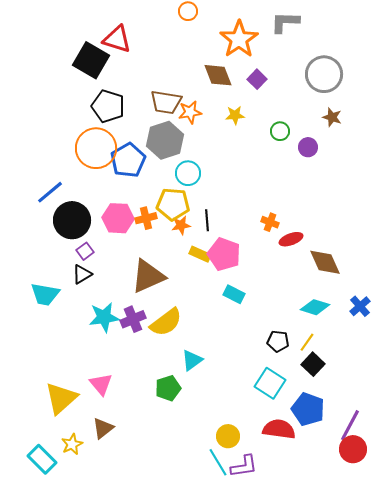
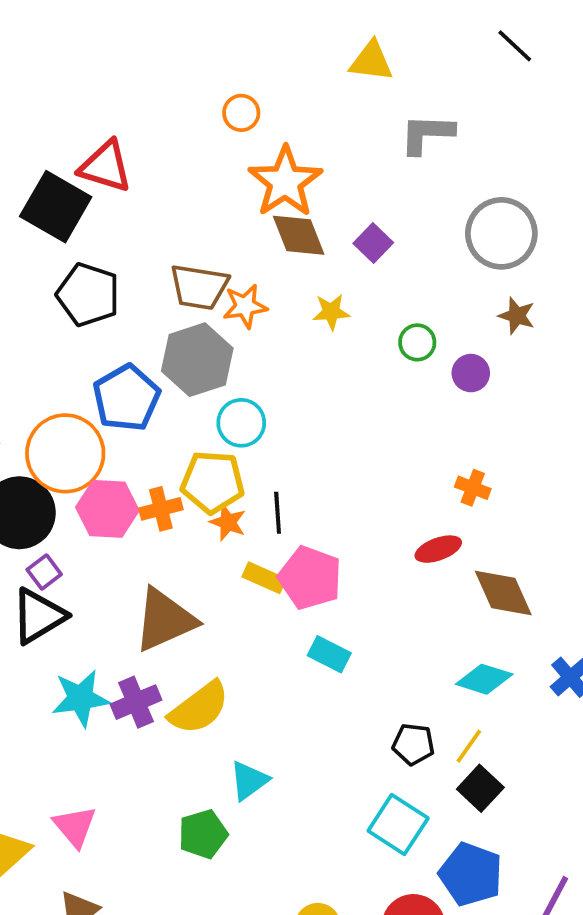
orange star: (239, 39) -> (285, 182), moved
orange circle: (96, 148) -> (65, 453), moved
orange cross: (270, 222) -> (473, 488), moved
orange star: (181, 225) -> (228, 522), turned 30
black triangle: (82, 274) -> (38, 616), size x1.5

